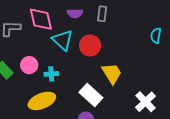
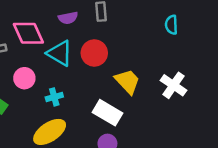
pink circle: (29, 65) -> (24, 78), moved
white cross: (146, 102) -> (174, 85), moved

